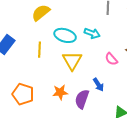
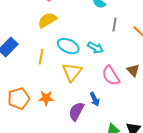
pink semicircle: (111, 59) -> (111, 76), size x1.5
orange star: (60, 92) -> (46, 98), moved
orange pentagon: (23, 94) -> (19, 98), turned 30

